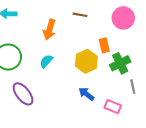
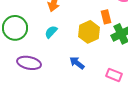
purple ellipse: (23, 94) -> (29, 63), turned -40
blue arrow: (86, 94) -> (77, 63), moved

